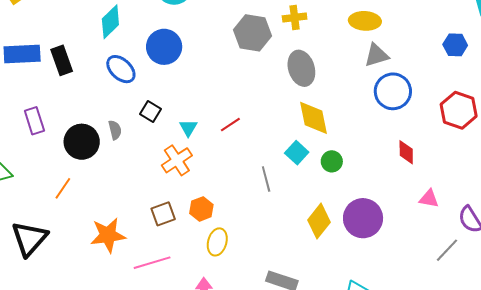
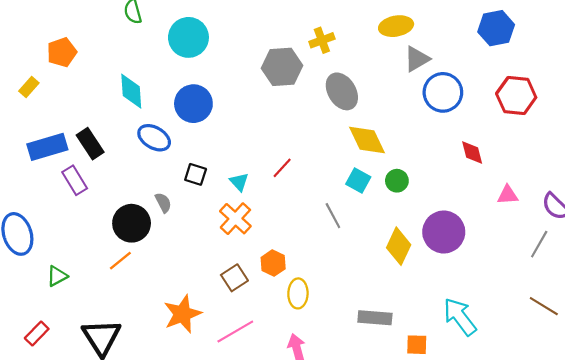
cyan diamond: (110, 22) -> (131, 91), turned -36
blue hexagon: (455, 45) -> (496, 28), size x1.4
purple rectangle: (34, 121) -> (75, 180), moved
orange line: (63, 188) -> (120, 261), moved, turned 30

